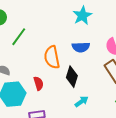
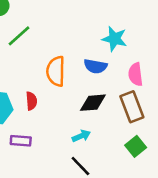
cyan star: (82, 16) -> (114, 39), moved, turned 30
black diamond: (72, 77) -> (93, 103), moved, turned 55

